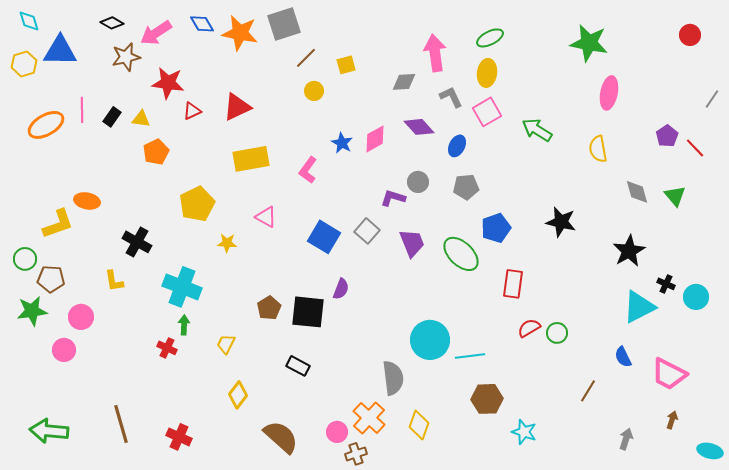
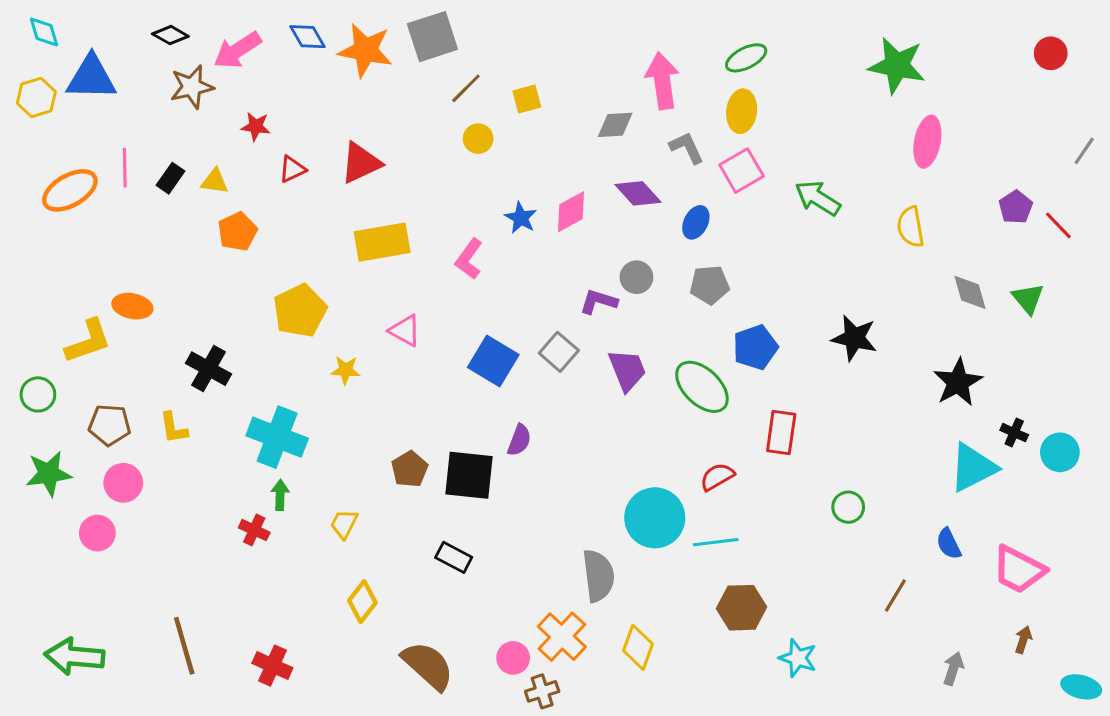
red star: (168, 83) -> (256, 126), size x0.6
brown pentagon: (51, 279) -> (110, 425), moved
red semicircle: (529, 328) -> (717, 477), moved

